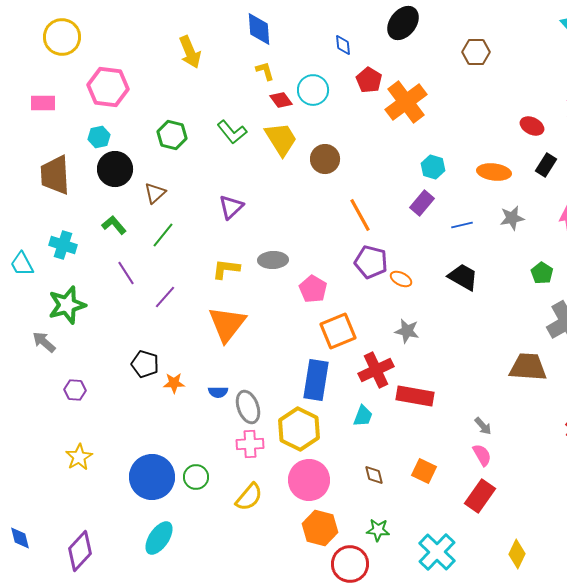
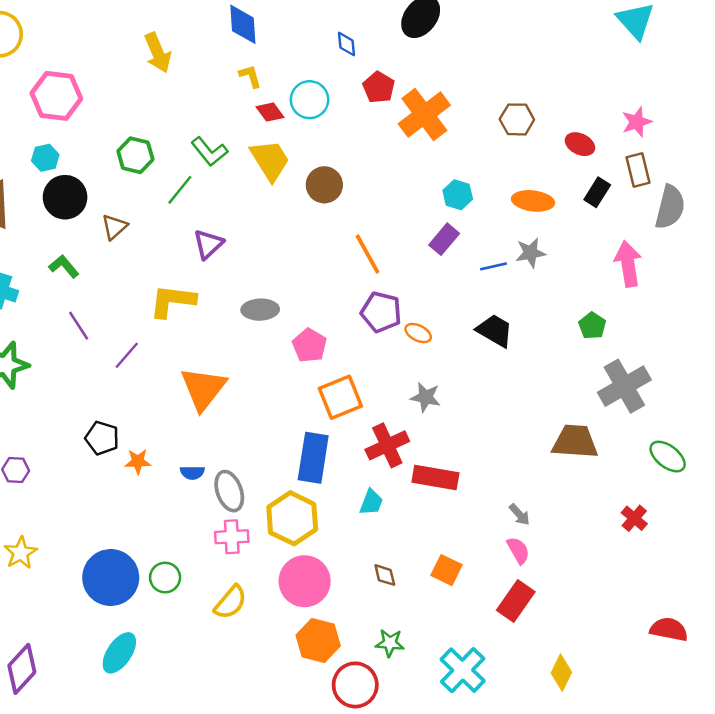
brown hexagon: (476, 52) -> (517, 119), moved
gray star: (512, 218) -> (531, 253), moved
green line: (163, 235) -> (180, 190), moved
yellow L-shape: (226, 269) -> (172, 301), moved, size x1.4

